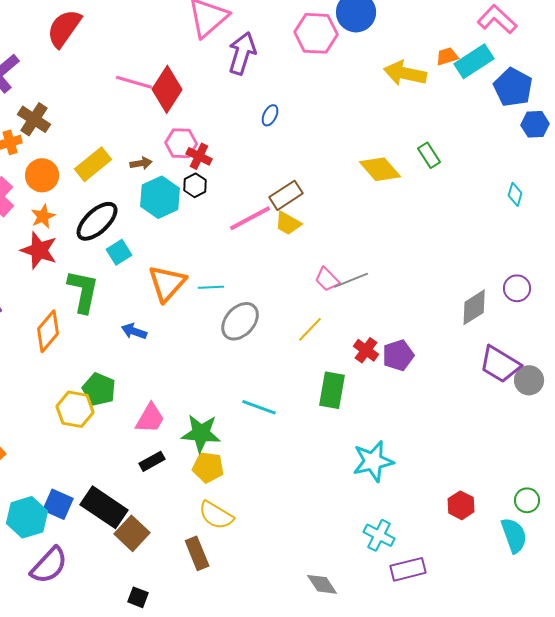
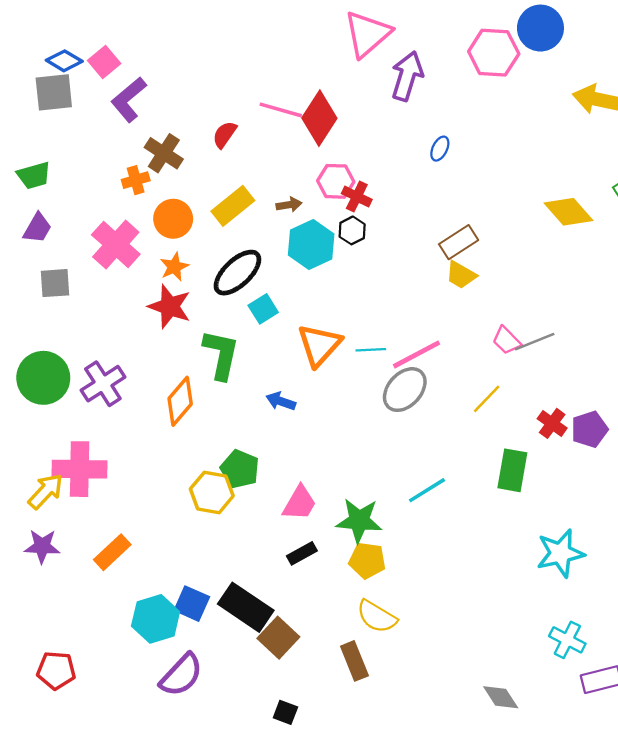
red semicircle: (64, 28) -> (225, 135), moved, size x0.6
pink line: (250, 218) -> (416, 354), moved
cyan line: (259, 407) -> (427, 490), turned -52

